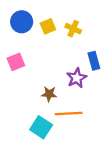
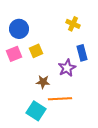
blue circle: (22, 22) -> (19, 29), moved
yellow square: (48, 26) -> (36, 51), moved
yellow cross: (73, 29) -> (73, 24), moved

